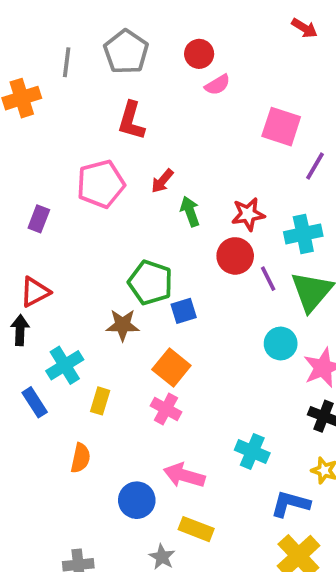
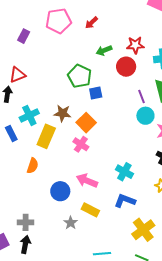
green arrow: (190, 211) -> (104, 50), moved, turned -98
purple line: (268, 279) -> (142, 96), moved
brown star: (123, 325) -> (62, 113), moved
yellow rectangle: (100, 401) -> (46, 136), size x1.6
blue L-shape: (290, 504) -> (125, 201), moved

